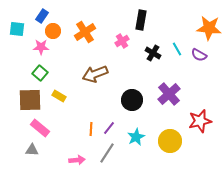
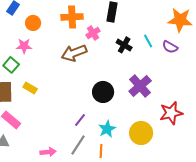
orange circle: (53, 31) -> (33, 23), moved
orange cross: (85, 32) -> (72, 17), moved, turned 30
pink star: (41, 47) -> (24, 46), moved
brown arrow: (95, 74) -> (74, 53), moved
orange line: (91, 129) -> (101, 151), moved

